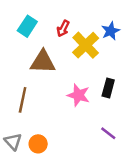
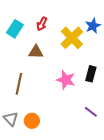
cyan rectangle: (27, 26) -> (15, 29), moved
red arrow: (63, 29) -> (42, 24), moved
brown triangle: (43, 62) -> (36, 52), size x0.7

